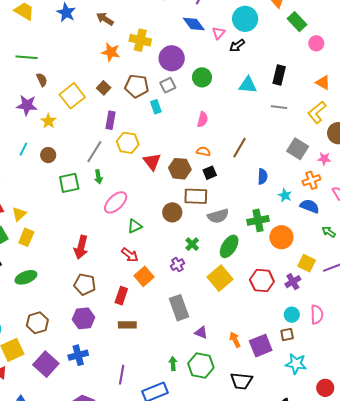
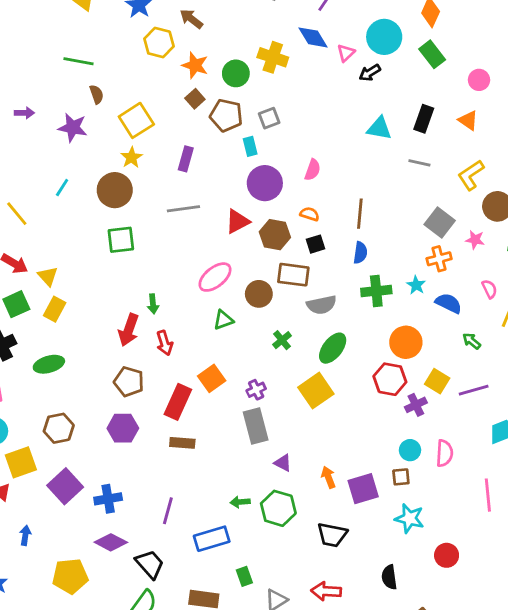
green rectangle: (297, 22) -> (432, 54), moved
yellow cross: (140, 40) -> (273, 57), moved
purple circle: (172, 58) -> (265, 183), moved
green circle: (202, 77) -> (236, 73), moved
orange triangle: (323, 83) -> (468, 120), moved
brown square: (104, 88) -> (195, 99), moved
yellow star: (48, 121) -> (132, 157), moved
yellow hexagon: (128, 143) -> (159, 43), moved
brown line: (240, 148) -> (360, 214), turned -30
gray line: (94, 152) -> (183, 209), moved, turned 45
brown circle: (48, 155) -> (115, 190), moved, size x1.6
red triangle: (152, 162) -> (238, 221), turned 36
green arrow: (98, 177) -> (153, 304), moved
blue semicircle: (263, 177) -> (360, 253), moved
orange cross: (311, 180) -> (439, 259), moved
pink ellipse: (116, 202) -> (215, 277), moved
yellow triangle: (19, 214) -> (48, 276), turned -35
green cross: (258, 220) -> (376, 291), moved
green triangle: (135, 226) -> (223, 320), moved
red arrow: (130, 255) -> (165, 343), moved, turned 30
purple cross: (177, 265) -> (256, 390), moved
red hexagon: (262, 281) -> (390, 379), moved
red rectangle: (121, 296) -> (178, 402), size x1.4
blue cross: (78, 355) -> (108, 499), moved
green arrow: (173, 364) -> (240, 502), turned -96

